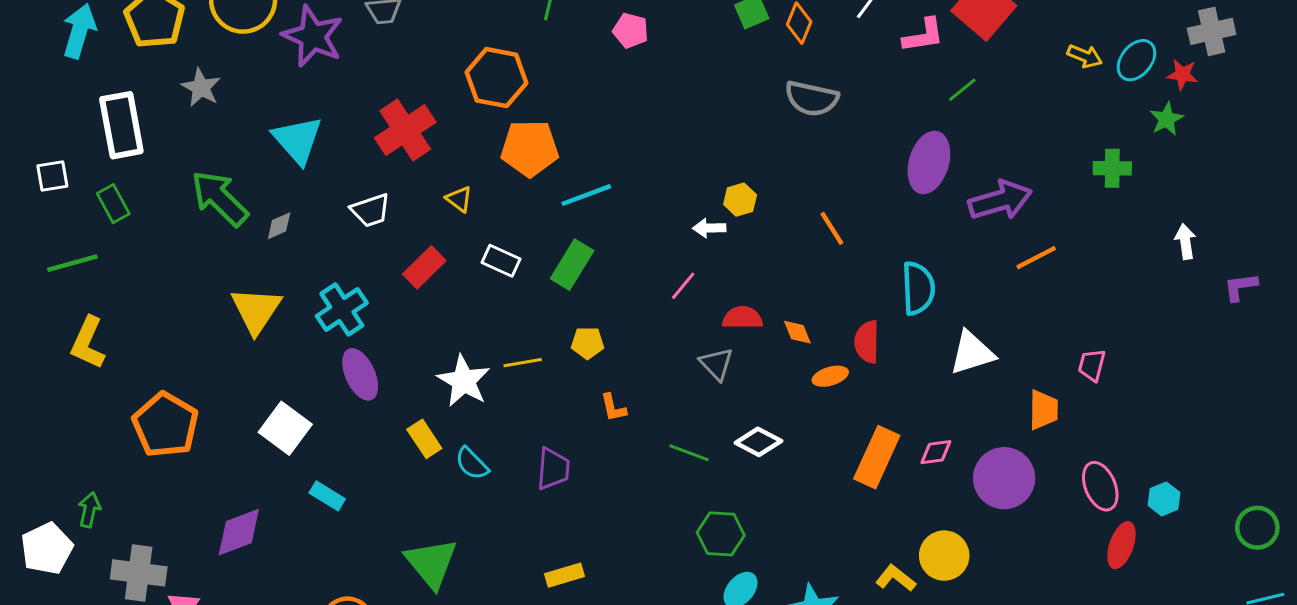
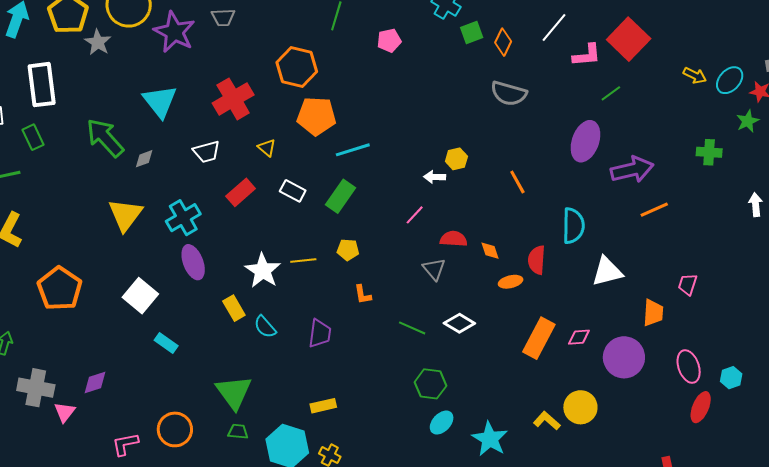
pink pentagon: (631, 31) -> (389, 40), turned -30
gray star: (201, 88) -> (98, 42), moved
purple diamond: (239, 532) -> (95, 383), moved, size x0.7

